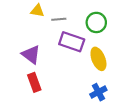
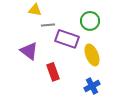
gray line: (59, 19) -> (48, 25), moved
red rectangle: (34, 82) -> (53, 72), moved

